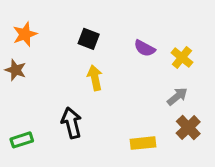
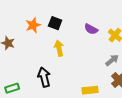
orange star: (25, 34) -> (33, 25), moved

